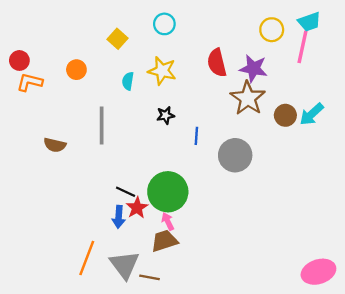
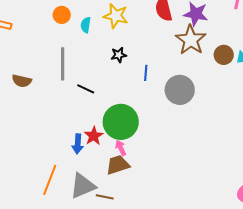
orange circle: (76, 70) -> (62, 15), moved
black line: (126, 192) -> (86, 89), moved
gray triangle: (124, 265) -> (83, 186), turned 44

